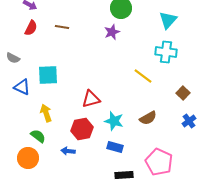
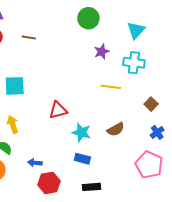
purple star: (112, 32) -> (102, 52), moved
yellow line: (143, 76) -> (111, 87), turned -30
red hexagon: (82, 129) -> (49, 183), moved
pink pentagon: (159, 162) -> (149, 165), moved

